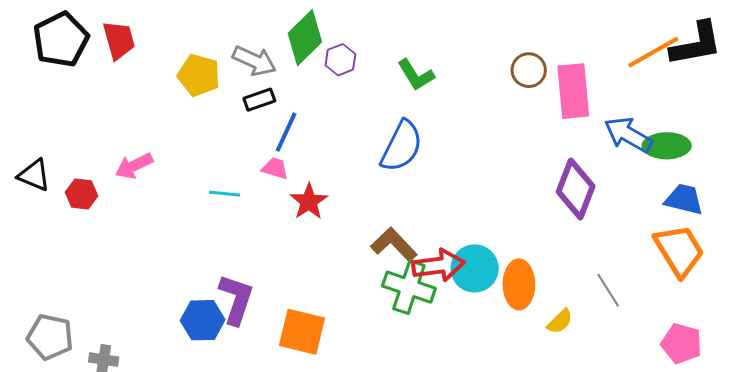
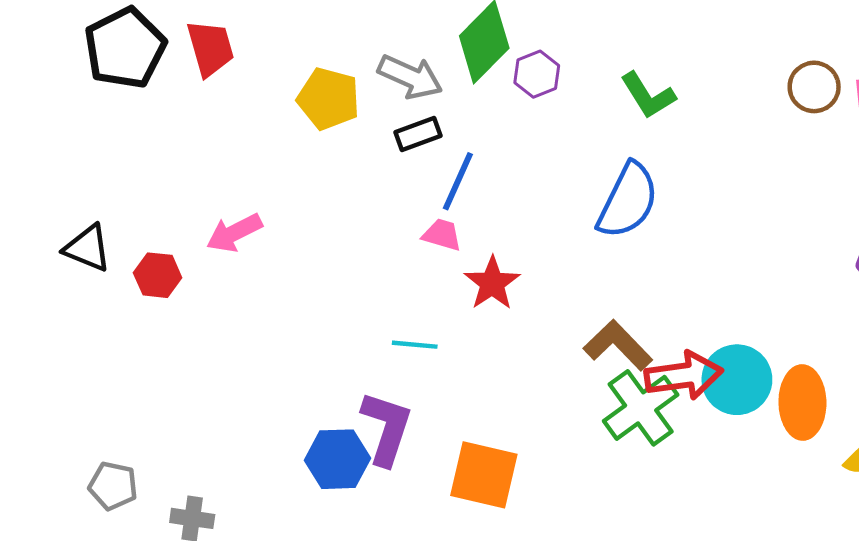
cyan line: (225, 194) -> (415, 345), moved
green cross: (409, 287) -> (641, 408), turned 36
gray pentagon: (50, 337) -> (113, 486), size x0.7

